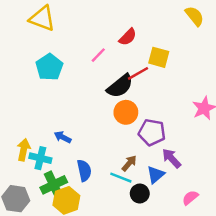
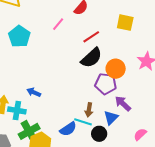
yellow square: (159, 57) -> (125, 23), moved
black semicircle: (120, 86) -> (91, 58), moved
orange circle: (126, 112) -> (116, 69), moved
brown arrow: (129, 163) -> (89, 110), turned 152
blue semicircle: (84, 171) -> (68, 129), moved, turned 72

